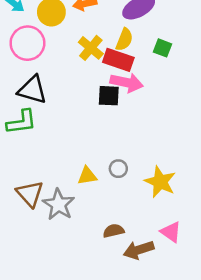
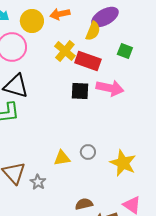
yellow semicircle: (124, 40) -> (93, 31), moved
pink arrow: (127, 83) -> (110, 88), moved
gray star: (59, 204) -> (38, 182), size x0.6

